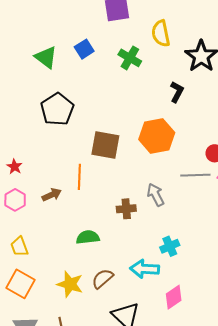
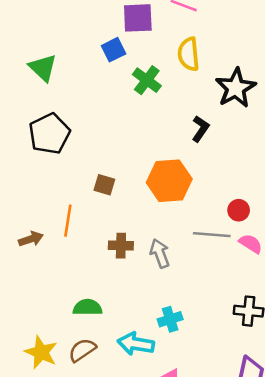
blue square: (84, 49) -> (114, 50), moved
brown square: (105, 145) -> (104, 185), size x0.6
brown cross: (126, 209) -> (121, 246), moved
green semicircle: (88, 237) -> (87, 308), moved

